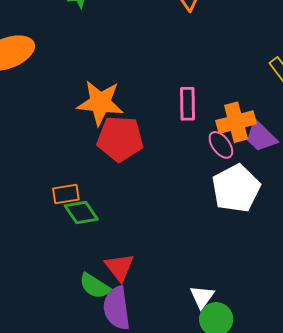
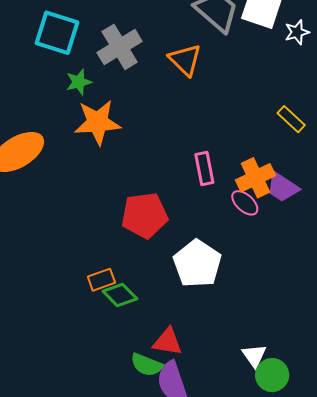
orange star: (100, 103) -> (98, 122), moved
white pentagon: (236, 188) -> (197, 264), moved
red triangle: (119, 267) -> (168, 342), turned -32

